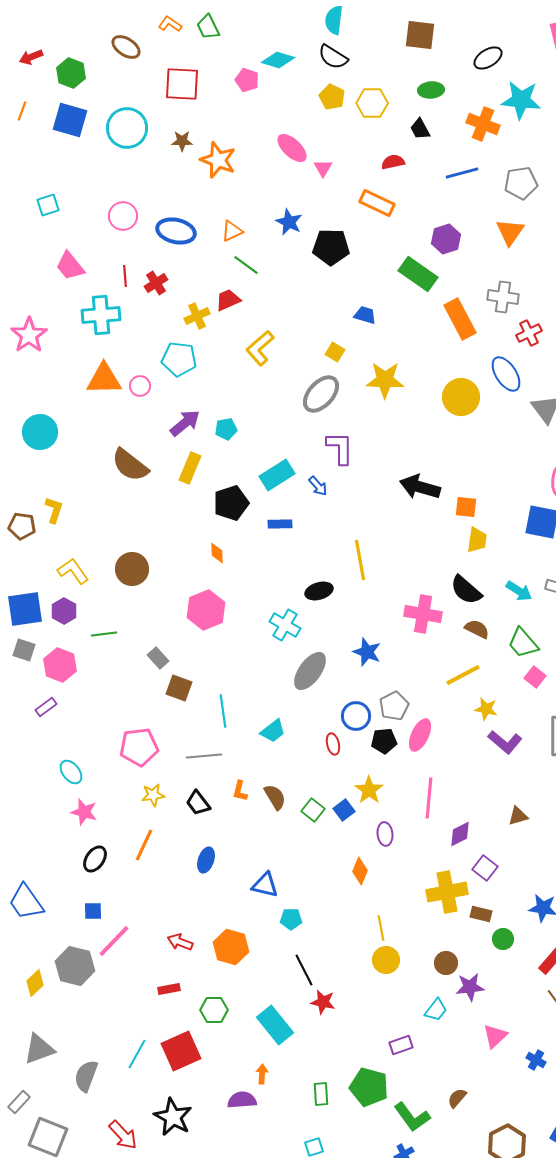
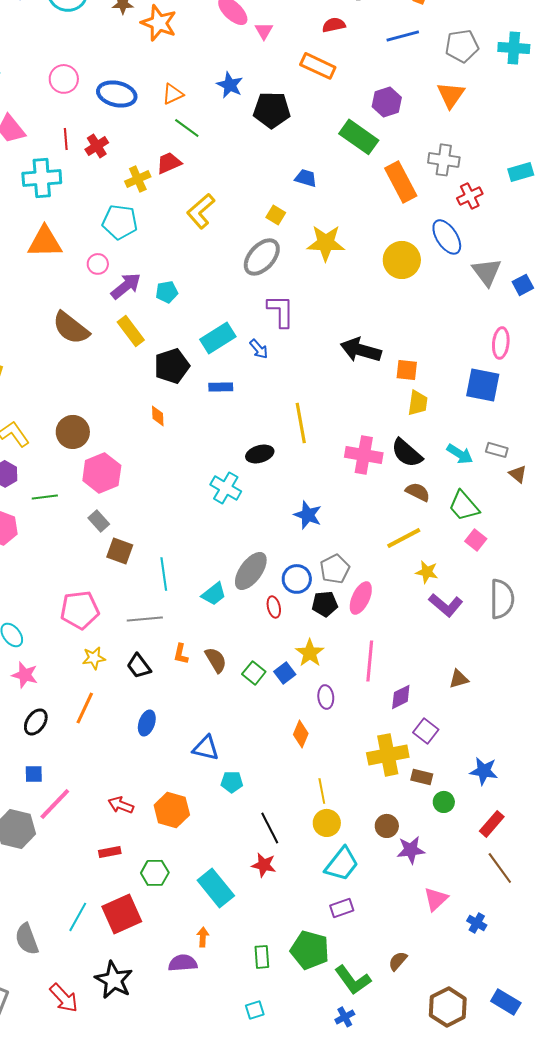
pink circle: (140, 386) -> (98, 264), moved
yellow rectangle: (190, 468) -> (131, 331), turned -60
pink hexagon: (206, 610) -> (102, 473), moved
pink cross: (423, 614) -> (364, 455), moved
gray ellipse: (310, 671) -> (251, 571), moved
black line: (304, 970) -> (270, 828), moved
cyan trapezoid: (436, 1010) -> (342, 864), moved, size x1.5
gray semicircle: (86, 1076) -> (27, 939), turned -40

